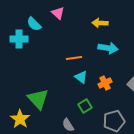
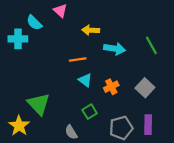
yellow arrow: (100, 23) -> (91, 30), moved

